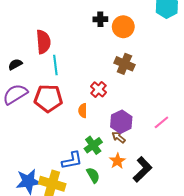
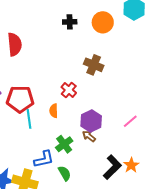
orange circle: (123, 27) -> (103, 22), moved
cyan line: (55, 65) -> (29, 119), moved
orange star: (117, 161) -> (131, 165), moved

